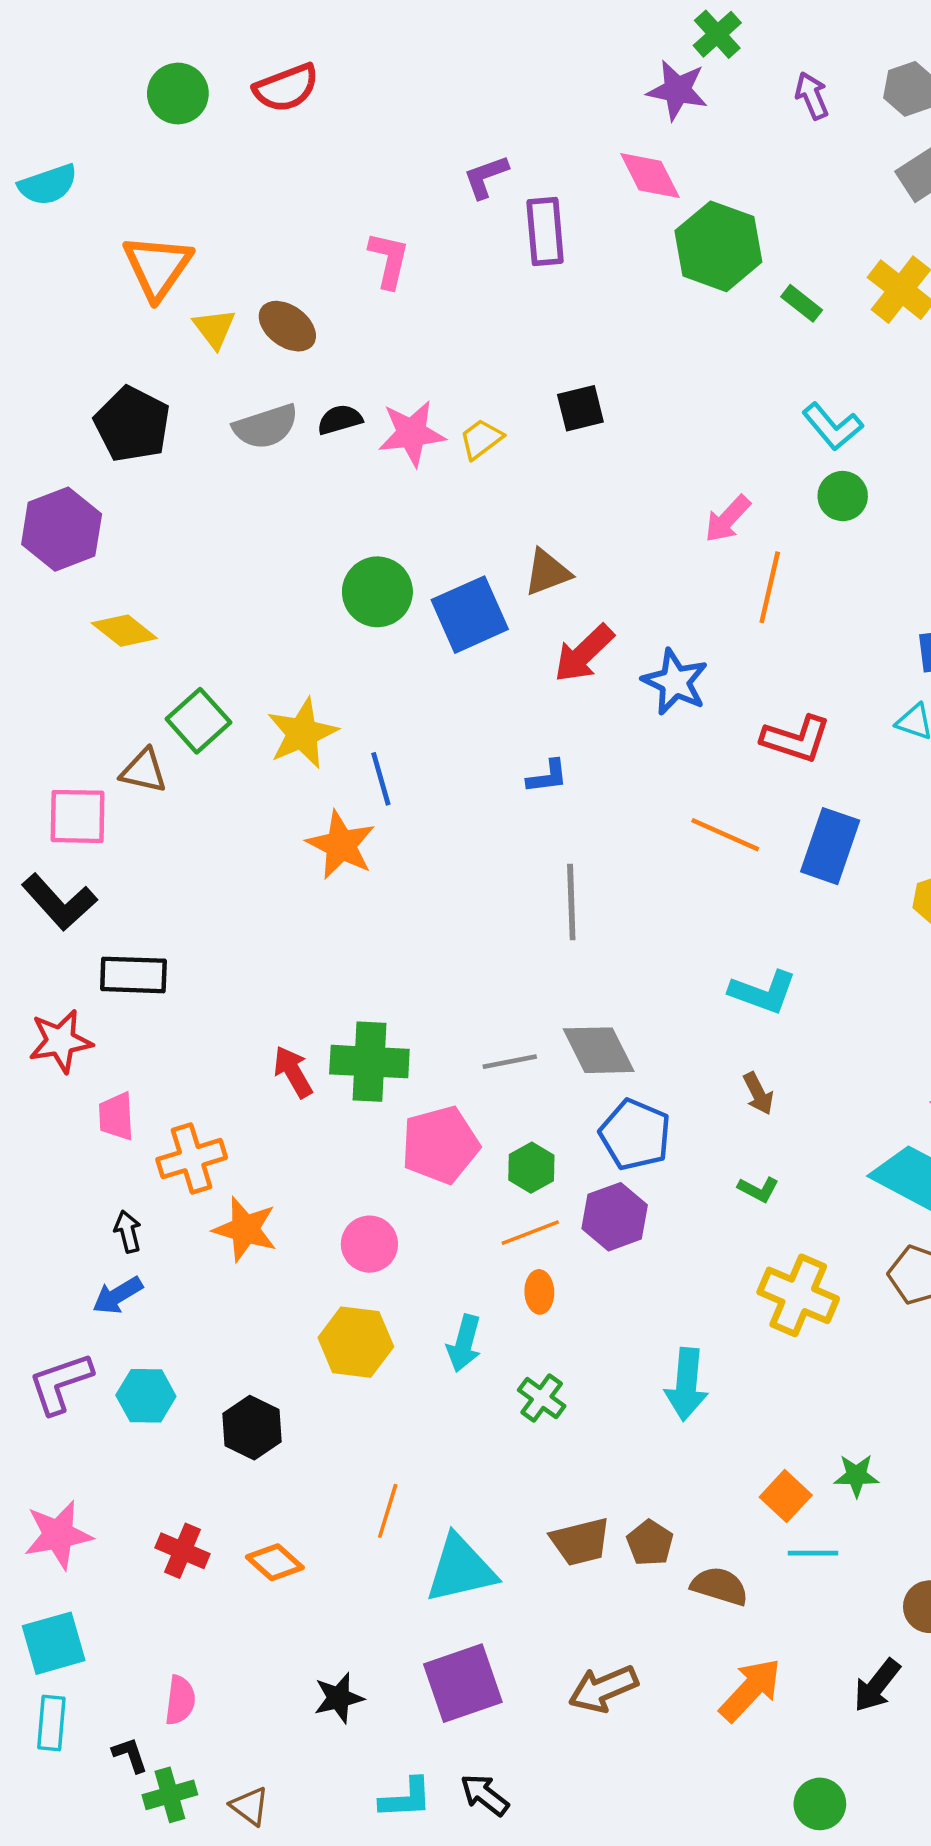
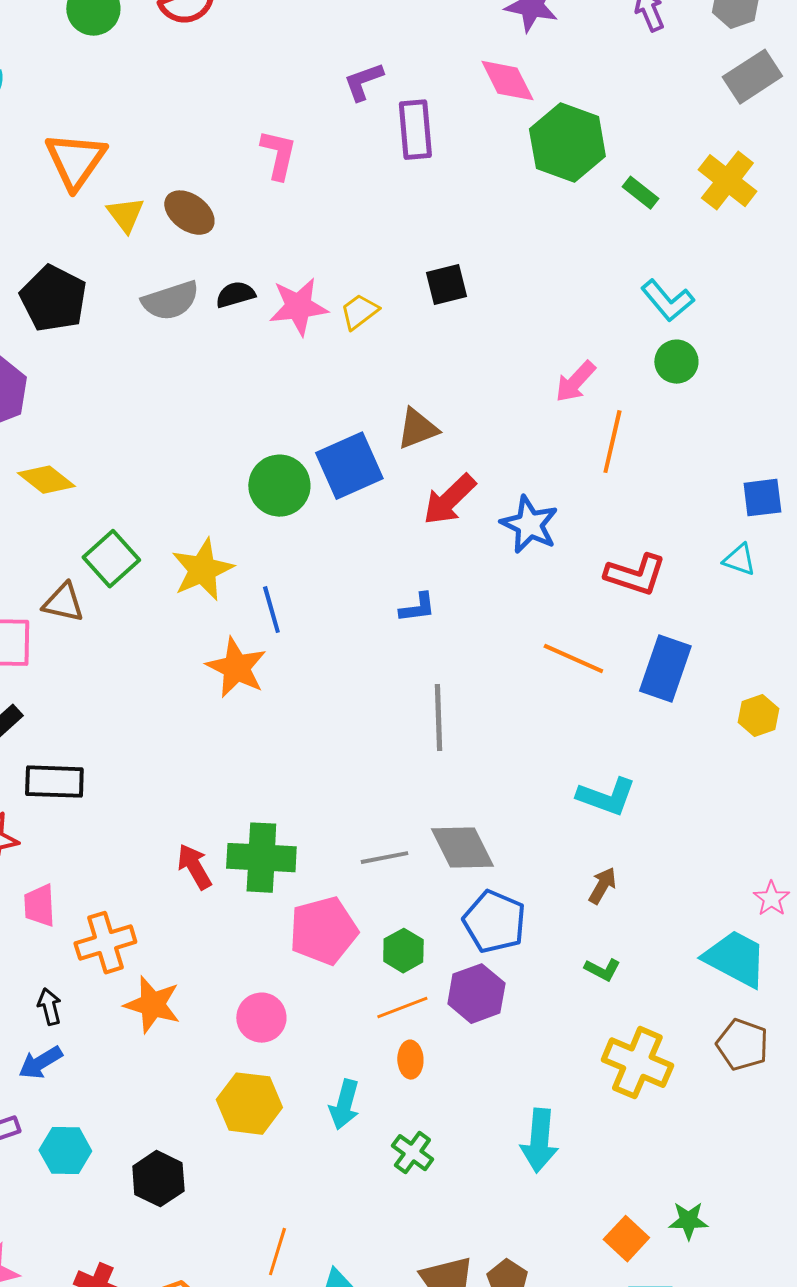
green circle: (377, 592) -> (279, 486), moved
brown arrow: (758, 1094) -> (602, 886), turned -123

